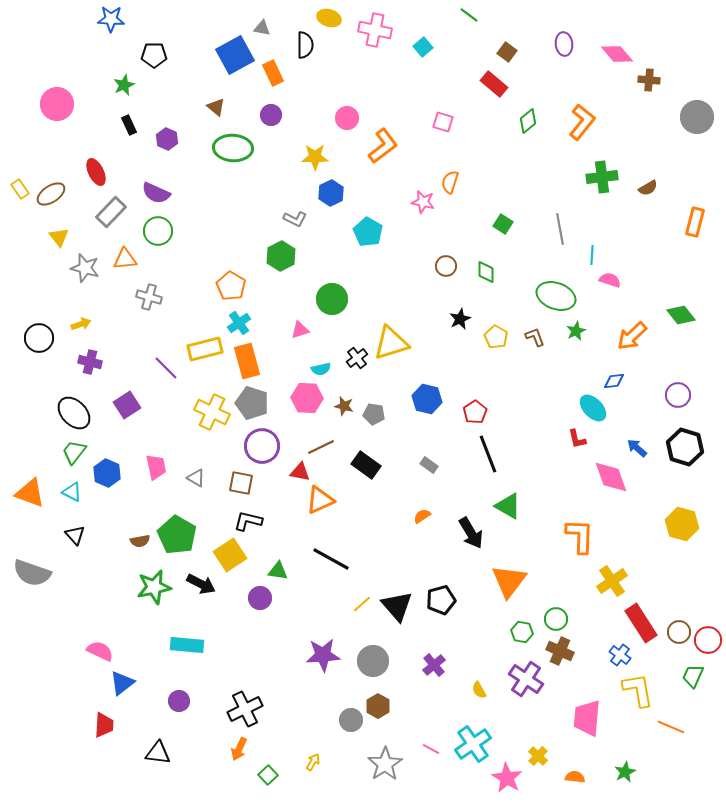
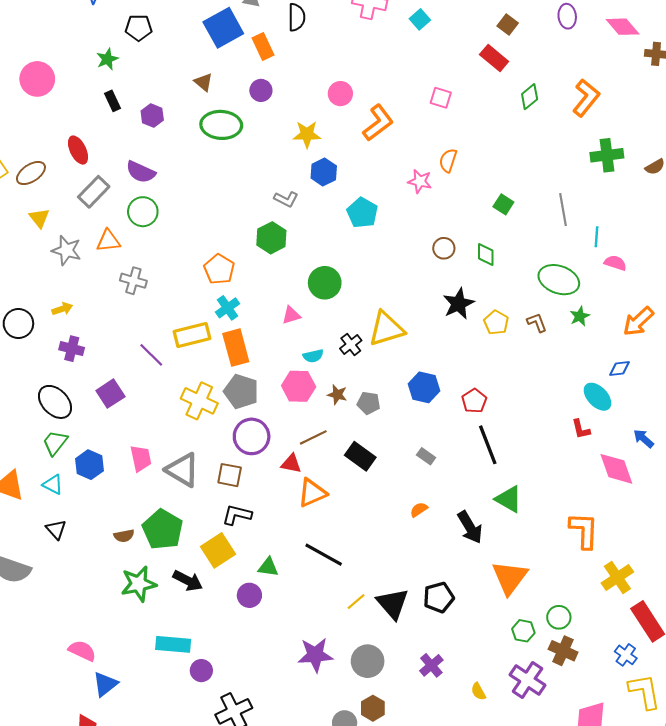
black star: (460, 319) -> (458, 304), size x1.4
gray triangle: (196, 478) -> (183, 470), size x1.8
purple circle: (179, 701) -> (201, 671), moved

